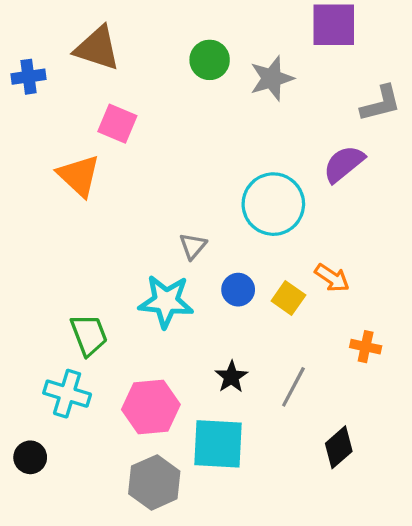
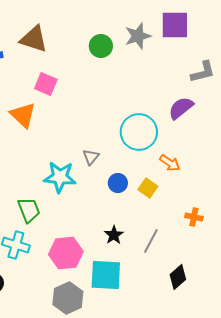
gray star: (272, 78) -> (138, 36), moved
orange arrow: (332, 278) -> (170, 163), moved
cyan star: (166, 301) -> (60, 177), moved

